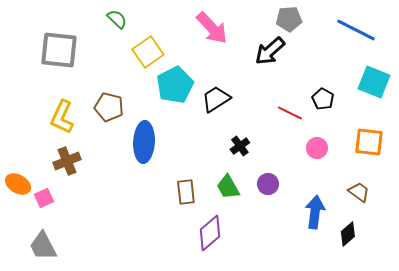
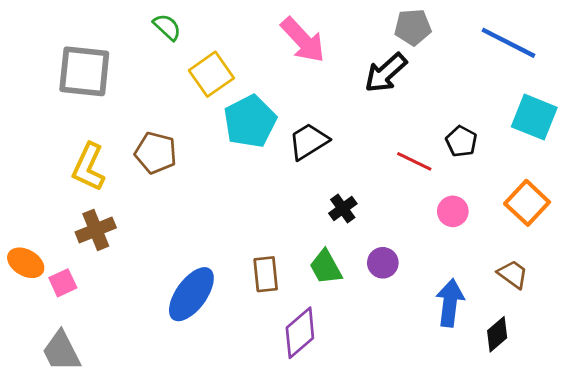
blue ellipse: (144, 142) -> (191, 294), moved, turned 33
orange square: (369, 142) -> (527, 203), turned 36

